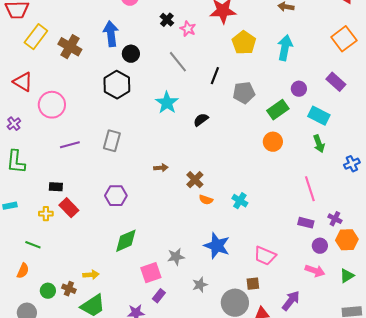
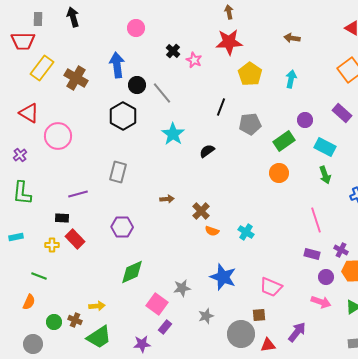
cyan arrow: (285, 48) -> (291, 79), size x0.7
gray line: (178, 62) -> (162, 93), moved
purple line: (70, 145) -> (78, 194), moved
pink square: (151, 273) -> (157, 304), turned -35

